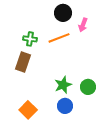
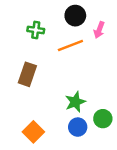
green cross: (30, 39) -> (36, 30), moved
green circle: (88, 87) -> (103, 119), moved

